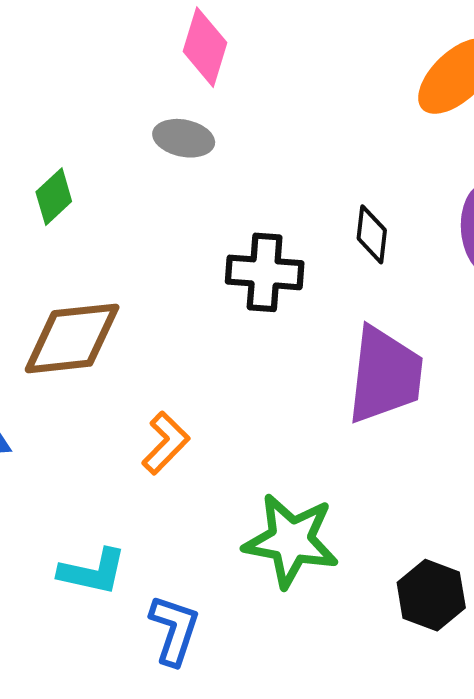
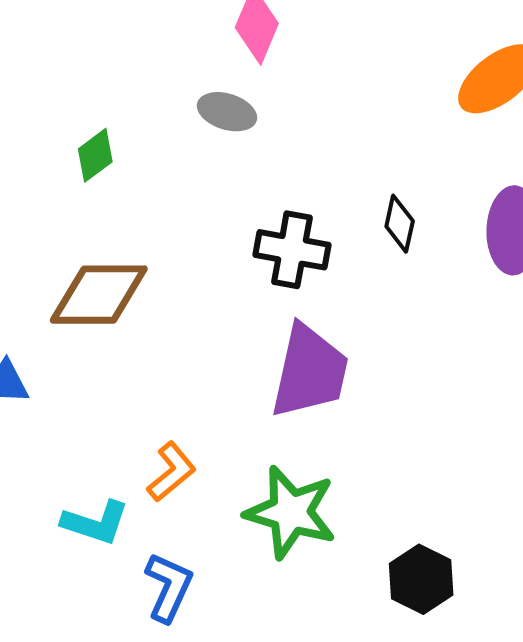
purple trapezoid: (385, 375) -> (310, 372), moved
orange L-shape: (166, 443) -> (171, 472), moved

